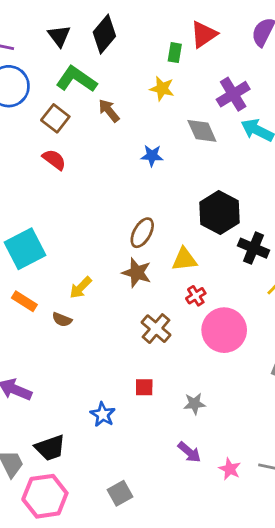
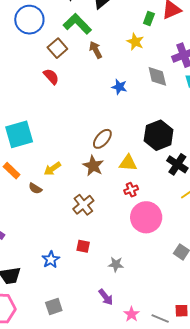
brown cross: (156, 329) -> (83, 205), moved
gray square: (120, 493) -> (54, 306), moved

